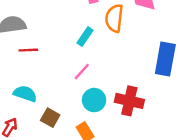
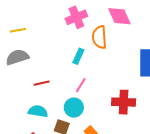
red line: (28, 50) -> (42, 83), moved
cyan circle: (94, 100) -> (74, 108), moved

